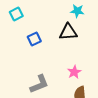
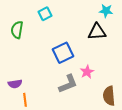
blue square: (34, 39) -> (63, 53), moved, size x1.5
pink star: (74, 72) -> (87, 72), moved

